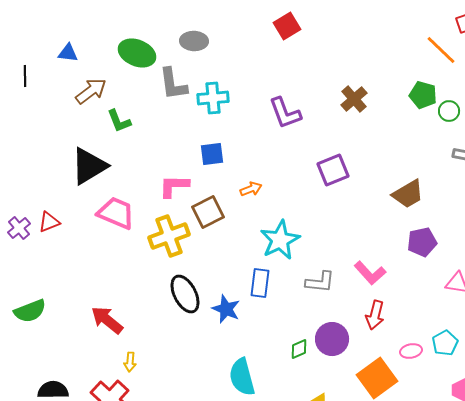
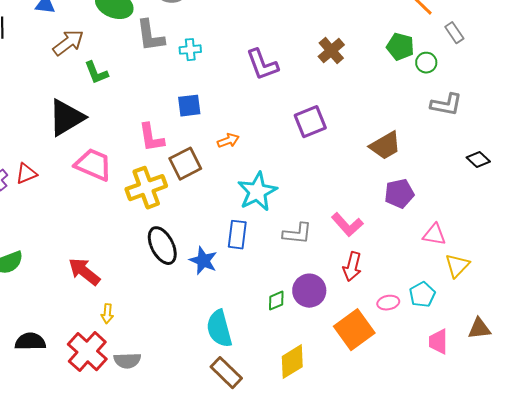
cyan cross: (213, 98) -> (190, 50), size x0.7
pink L-shape: (174, 186) -> (151, 138), turned -100

